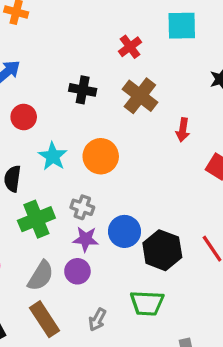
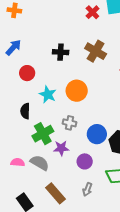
red cross: (130, 47) -> (92, 12), moved
purple star: (86, 239) -> (61, 148), moved
purple circle: (77, 271) -> (85, 161), moved
gray semicircle: (41, 276) -> (40, 163), moved, turned -84

